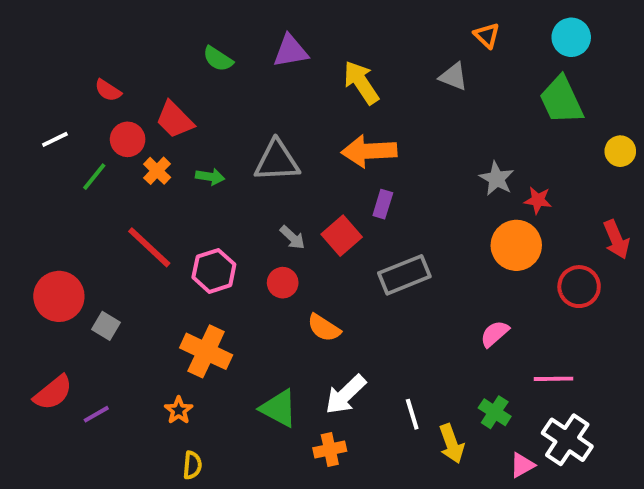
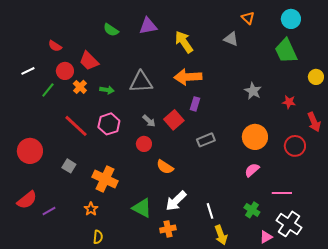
red star: (538, 200) -> (289, 102), moved
orange circle: (516, 245) -> (255, 137), moved
pink hexagon: (214, 271) -> (109, 124), moved
gray rectangle: (404, 275) -> (206, 140), size x0.7
gray square: (106, 326) -> (69, 166), moved
yellow arrow: (451, 444) -> (221, 235), moved

